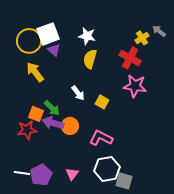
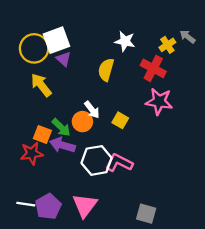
white star: (87, 36) -> (125, 41), moved
orange circle: (70, 126) -> (82, 122), moved
white hexagon: (107, 169) -> (97, 160), moved
pink triangle: (72, 174) -> (85, 205), size x1.6

